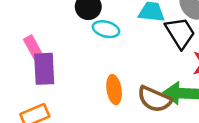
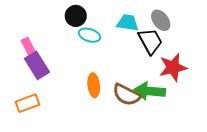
purple rectangle: (44, 69) -> (37, 65), turned -32

